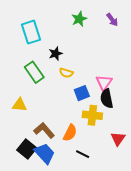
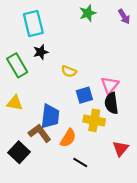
black star: (56, 54) -> (41, 52), moved
green rectangle: (34, 72) -> (17, 65), moved
blue trapezoid: (45, 153) -> (50, 116), moved, turned 45

